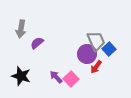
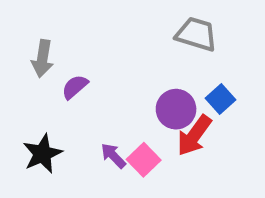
gray trapezoid: (96, 41) -> (196, 34), moved, turned -50
red arrow: (96, 67) -> (194, 135), size x1.5
black star: (21, 76) -> (42, 154), turned 30

